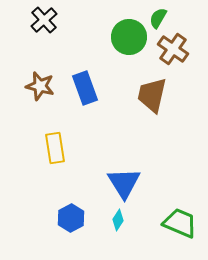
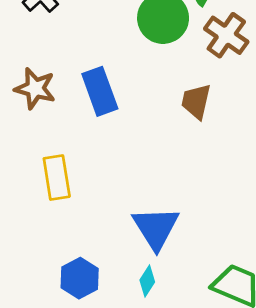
brown trapezoid: (152, 95) -> (196, 101), size x0.7

